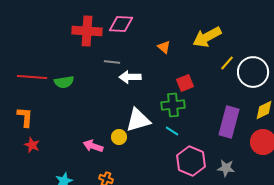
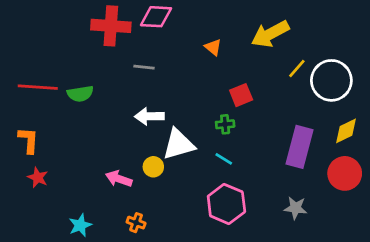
white arrow: (130, 77) -> (149, 116), moved
green cross: (173, 105) -> (225, 124), size x0.6
pink hexagon: (191, 161) -> (226, 204), moved

